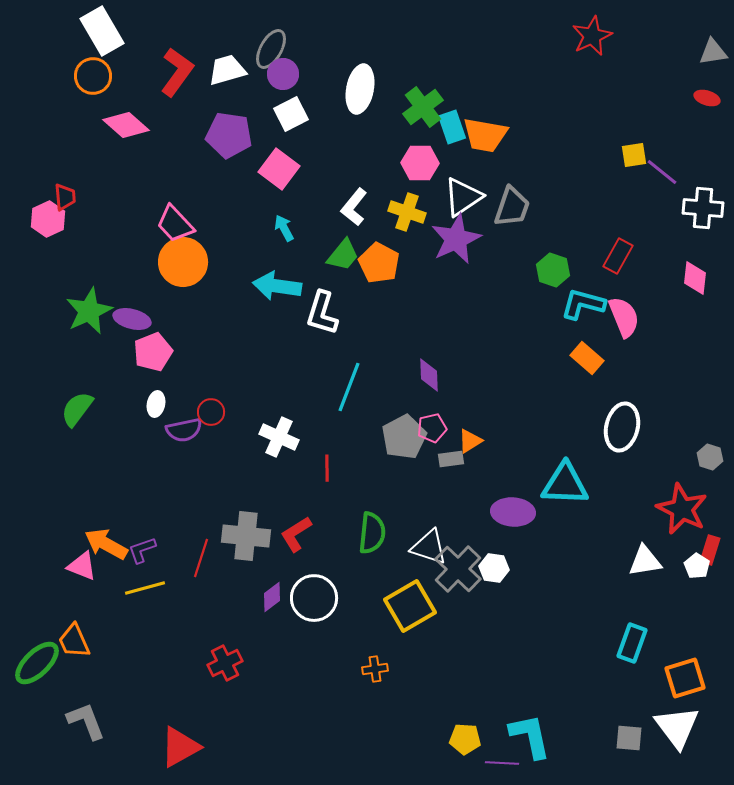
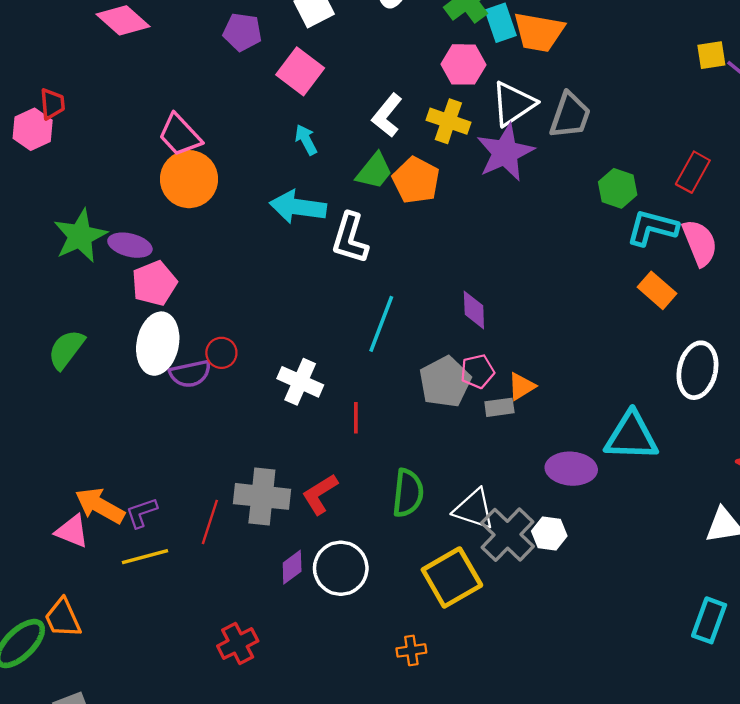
purple pentagon: (229, 135) -> (242, 32), size x0.7
white ellipse: (156, 404) -> (158, 344), size x2.0

